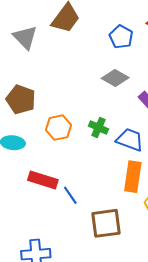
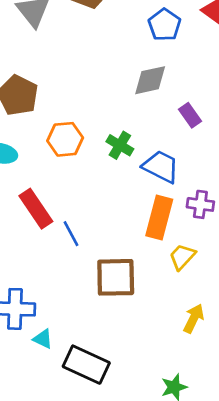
gray diamond: (115, 78) -> (150, 80), turned -48
red rectangle: (43, 180) -> (36, 209), turned 32

